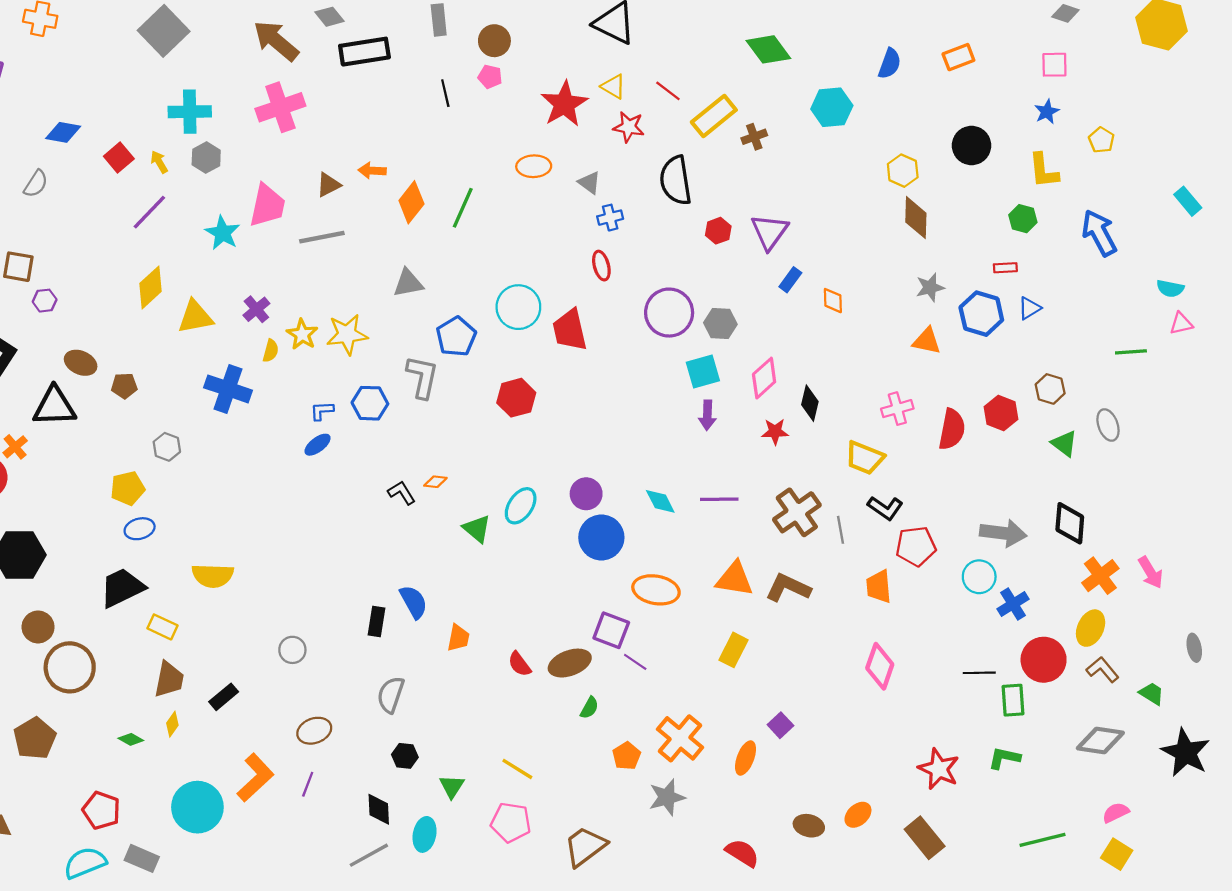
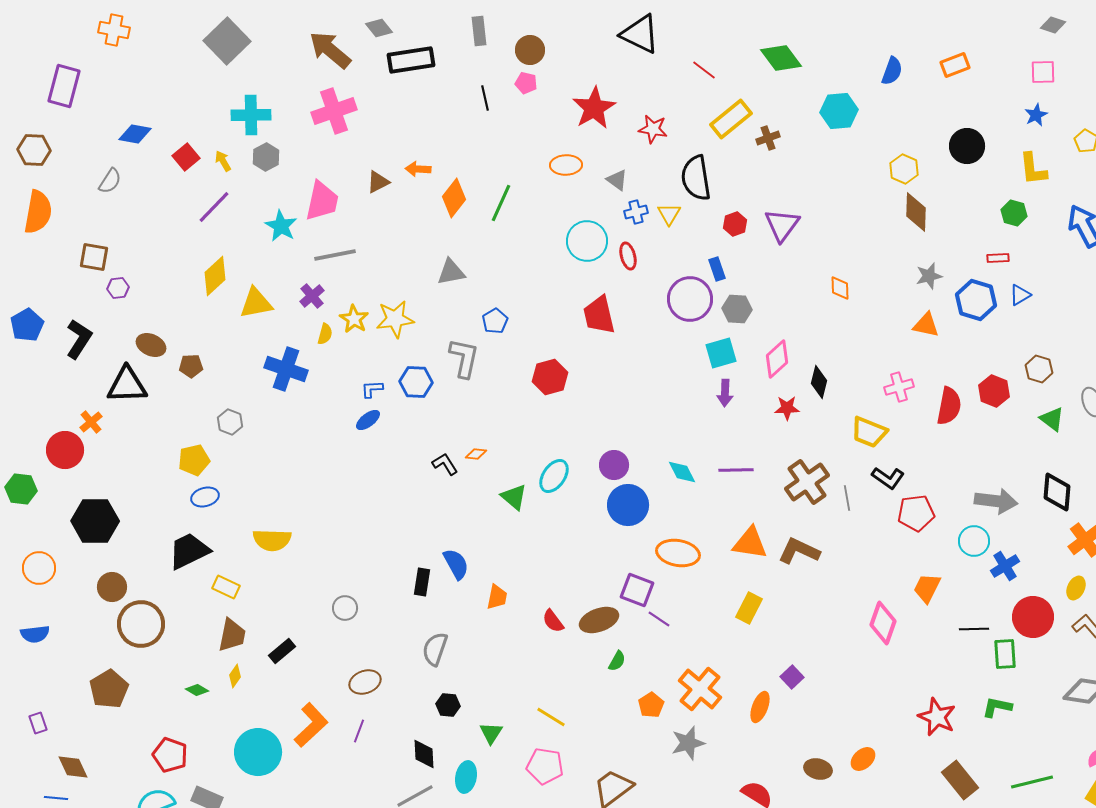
yellow triangle: (613, 87) -> (669, 214), moved, turned 30
red line: (668, 91) -> (704, 70), moved
gray line: (322, 237) -> (335, 255), moved
blue rectangle: (790, 280) -> (717, 269), moved, turned -55
cyan circle: (518, 307) -> (587, 241), moved
blue pentagon: (456, 337) -> (495, 321), size x0.7
orange trapezoid: (879, 587) -> (927, 588), moved, turned 32
yellow ellipse: (1091, 628) -> (1076, 588), size x0.7
brown rectangle: (925, 838) -> (960, 780), moved

